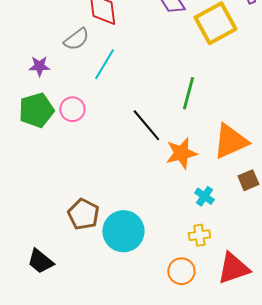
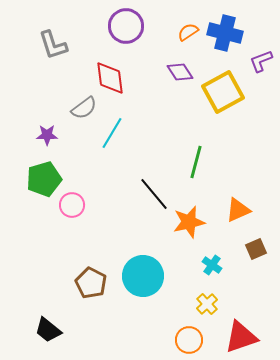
pink circle: (72, 109) -> (72, 205), moved
orange triangle: (230, 141) -> (238, 210), size x0.7
cyan circle: (123, 231) -> (143, 276), moved
yellow cross: (199, 235) -> (207, 304), turned -35

